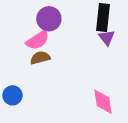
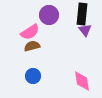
purple circle: (49, 19) -> (49, 15), moved
blue circle: (12, 95) -> (33, 76), moved

